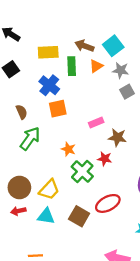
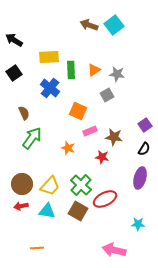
brown arrow: (84, 46) -> (89, 25), moved
cyan square: (113, 46) -> (114, 25), moved
gray square: (127, 92) -> (107, 95), moved
orange square: (58, 109) -> (78, 111), moved, turned 36
pink rectangle: (96, 123) -> (90, 131), moved
green cross: (82, 172) -> (81, 185), moved

